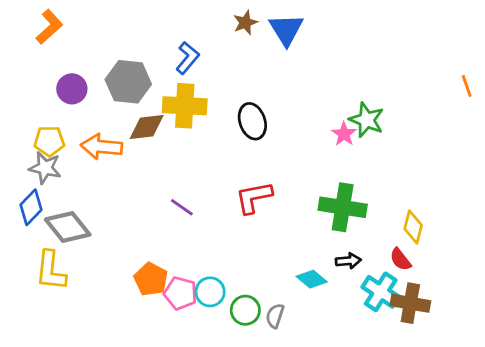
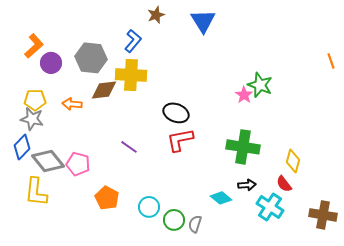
brown star: (245, 23) -> (156, 15), moved
orange L-shape: (49, 27) -> (34, 46), moved
black ellipse: (252, 121) -> (176, 113), moved, turned -50
orange arrow: (102, 147) -> (72, 104), size x0.7
pink pentagon: (180, 293) -> (78, 164), moved
brown cross: (410, 303) -> (323, 215), moved

